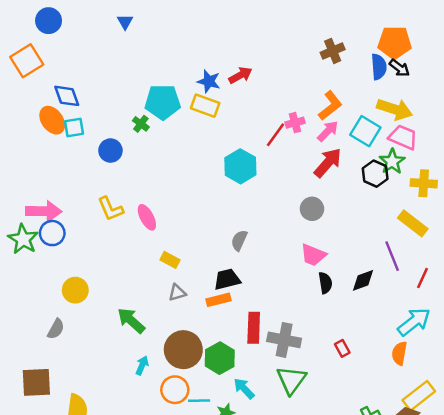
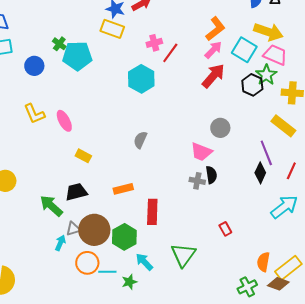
cyan pentagon: (163, 102) -> (77, 56), moved
pink cross: (295, 123) -> (154, 43), moved
gray circle: (312, 209) -> (220, 128), moved
black trapezoid: (227, 279) -> (76, 192), moved
black diamond: (363, 280) -> (260, 173), moved, turned -45
gray triangle: (177, 293) -> (73, 229), moved
gray cross: (284, 340) -> (197, 181), moved, size x0.6
orange semicircle: (399, 353) -> (263, 262), moved

